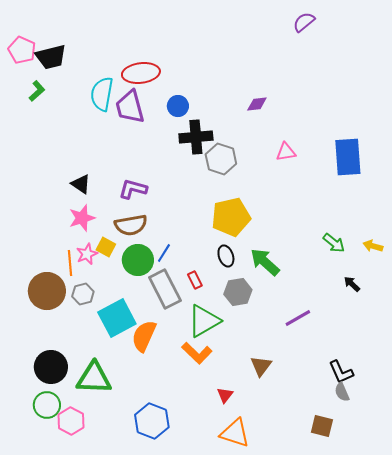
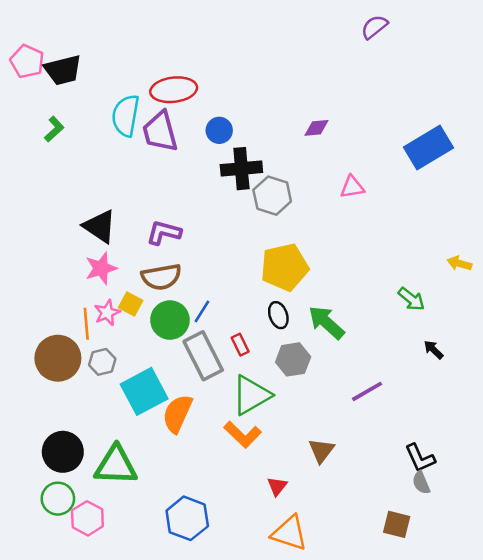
green L-shape: (37, 91) -> (54, 129), moved
blue rectangle: (348, 157) -> (429, 148), moved, turned 63
black triangle: (81, 184) -> (100, 226), size x1.4
yellow arrow: (373, 246) -> (459, 263), moved

